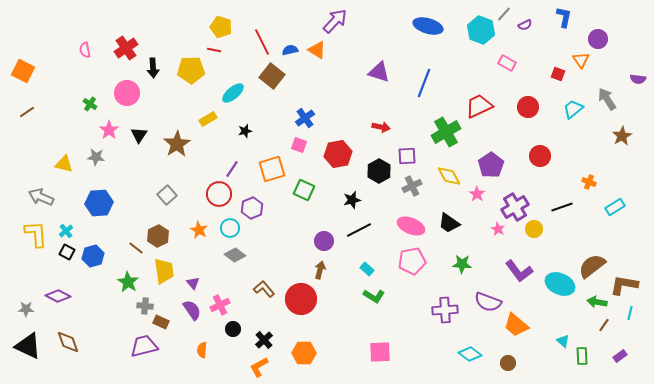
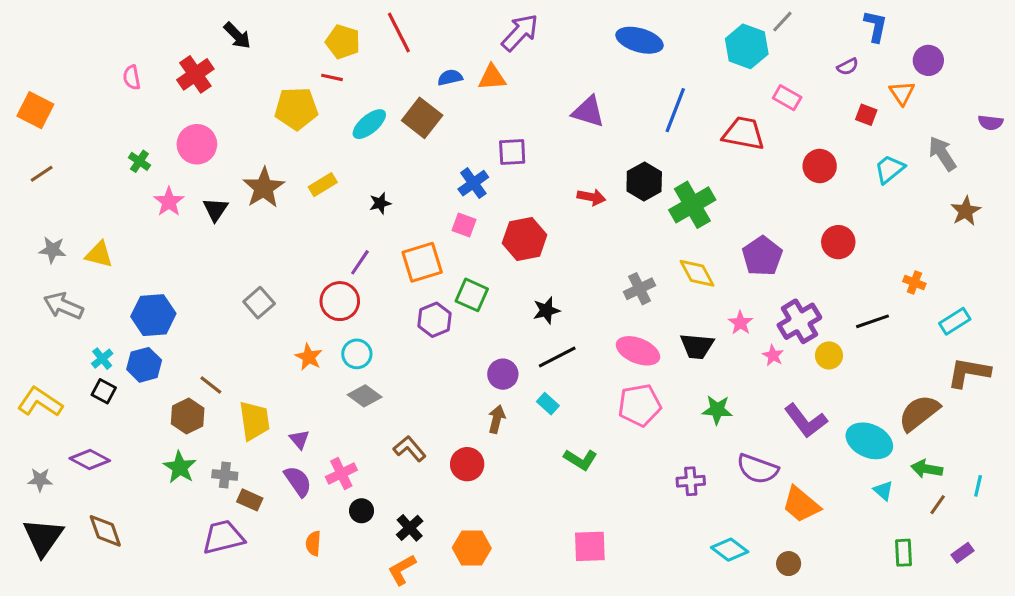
purple semicircle: (525, 25) -> (848, 67), moved
blue ellipse: (428, 26) -> (640, 40), moved
red line: (262, 42) -> (399, 32), moved
orange triangle: (317, 50) -> (492, 77), turned -36
black arrow: (153, 68) -> (237, 36), moved, turned -42
blue line: (424, 83) -> (675, 110), moved
cyan ellipse: (233, 93) -> (369, 124), moved
red trapezoid: (479, 106) -> (744, 133), moved, turned 36
brown star: (177, 144) -> (264, 188), moved
purple square: (407, 156) -> (512, 152), moved
gray star: (96, 157) -> (52, 250), moved
black hexagon: (379, 171) -> (644, 182), moved
pink star: (477, 194) -> (740, 323), moved
purple hexagon: (252, 208) -> (435, 320), moved
black trapezoid: (449, 223) -> (697, 346), turned -30
yellow L-shape: (36, 234) -> (40, 402), moved, turned -52
brown hexagon: (158, 236) -> (188, 416), moved
blue hexagon: (93, 256) -> (144, 365), moved
cyan rectangle: (367, 269) -> (548, 404), moved
green star: (128, 282) -> (180, 467), moved
brown L-shape: (624, 285) -> (969, 373), moved
red circle: (301, 299) -> (467, 464), size x0.7
purple cross: (445, 310) -> (691, 481), size x0.7
cyan triangle: (563, 341) -> (883, 491), moved
black triangle: (28, 346) -> (43, 537), turned 40

